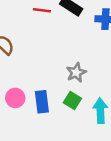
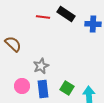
gray star: (76, 73) -> (41, 66), moved

